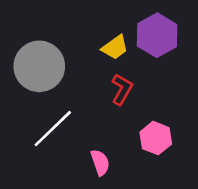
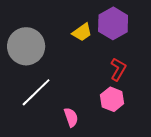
red L-shape: (122, 89) -> (118, 69), moved

